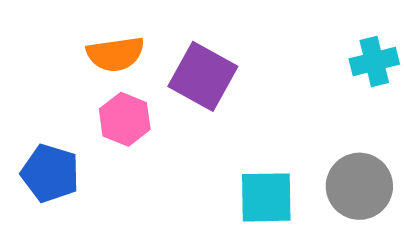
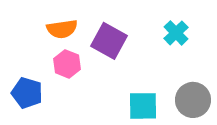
cyan cross: (374, 61) -> (176, 33), moved, turned -30

